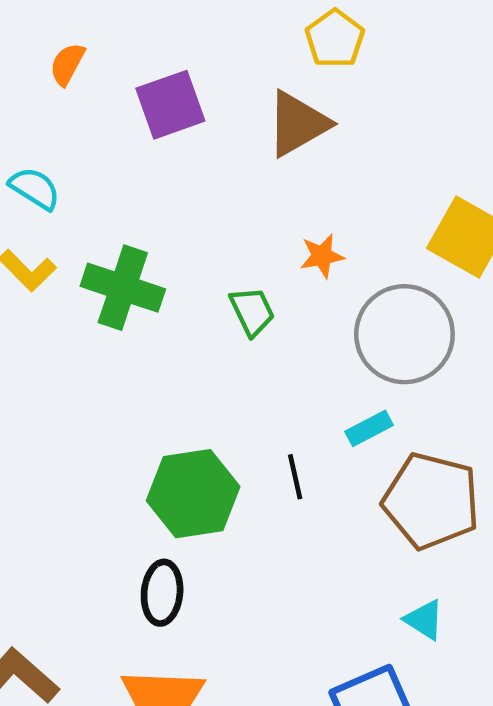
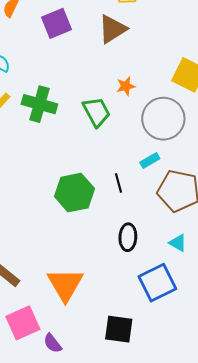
green trapezoid: (252, 311) -> (96, 112), size x1.4
black ellipse: (162, 593) -> (128, 237), moved

